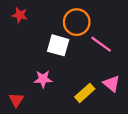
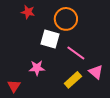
red star: (20, 15) -> (28, 12), moved
pink line: (101, 44) -> (76, 53), moved

